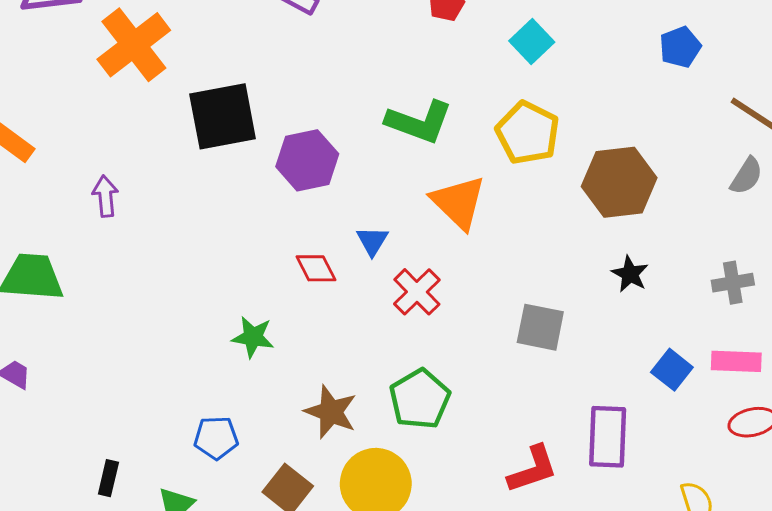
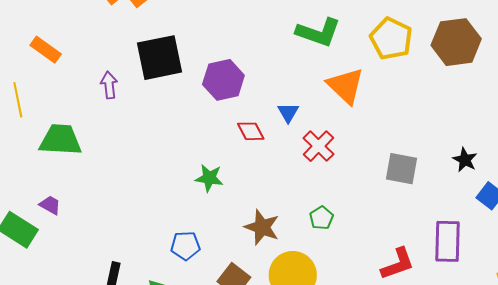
black square: (223, 116) -> (160, 58), moved
purple hexagon: (307, 160) -> (223, 80), moved
brown hexagon: (619, 182) -> (456, 42), moved
black star: (630, 274) -> (465, 160), moved
green pentagon: (420, 399) -> (321, 218), size x0.6

